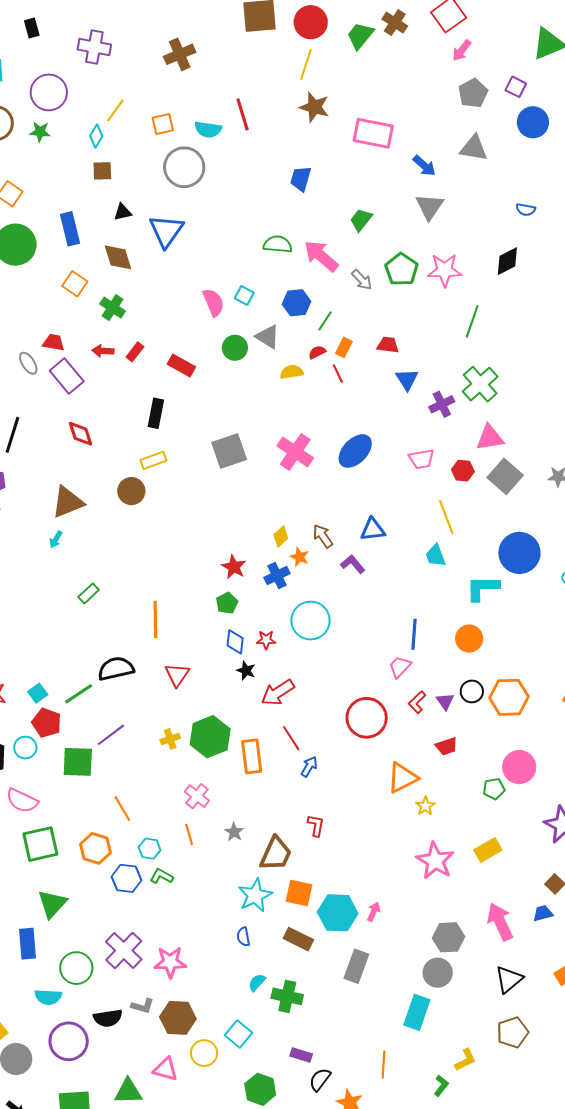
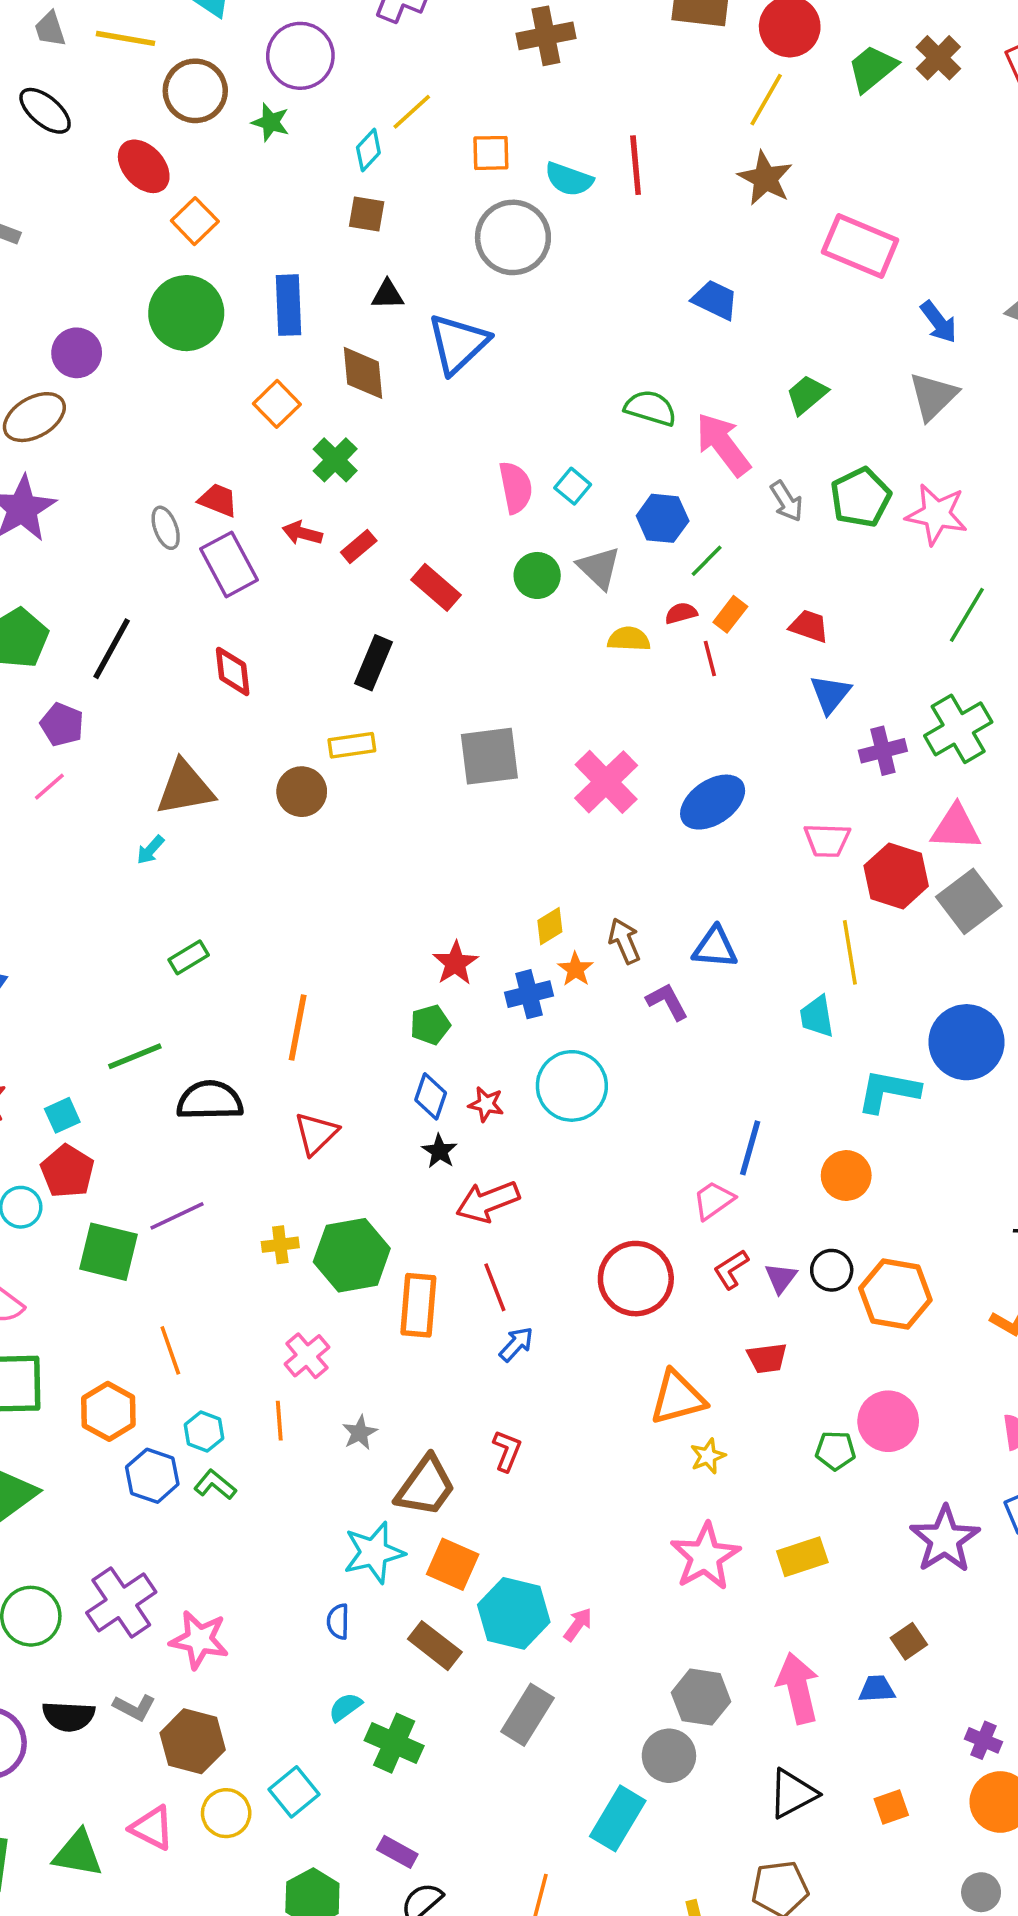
blue trapezoid: (301, 179) -> (715, 300), turned 88
red hexagon: (463, 471) -> (896, 876), size x1.6
green line: (79, 694) -> (135, 1056), moved

